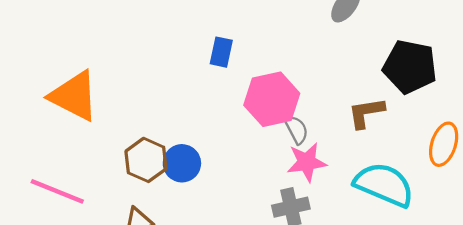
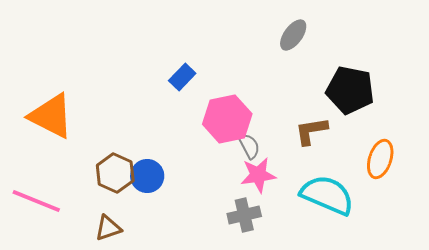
blue rectangle: (221, 52) -> (182, 77), turned 32

